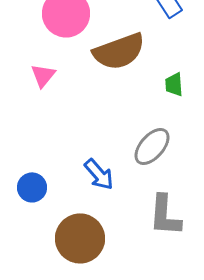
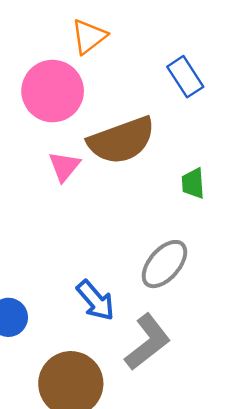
pink triangle: (43, 75) -> (64, 166), moved
gray L-shape: (165, 215) -> (148, 342), moved, turned -132

